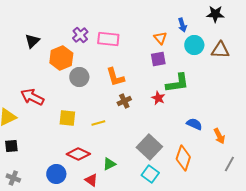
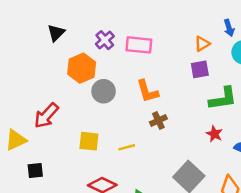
orange triangle: (160, 38) -> (202, 44), turned 40
black triangle: (32, 41) -> (56, 33), moved
red arrow: (32, 97) -> (46, 116), turned -75
red star: (158, 98) -> (214, 134), moved
black square: (11, 146) -> (35, 170), moved

